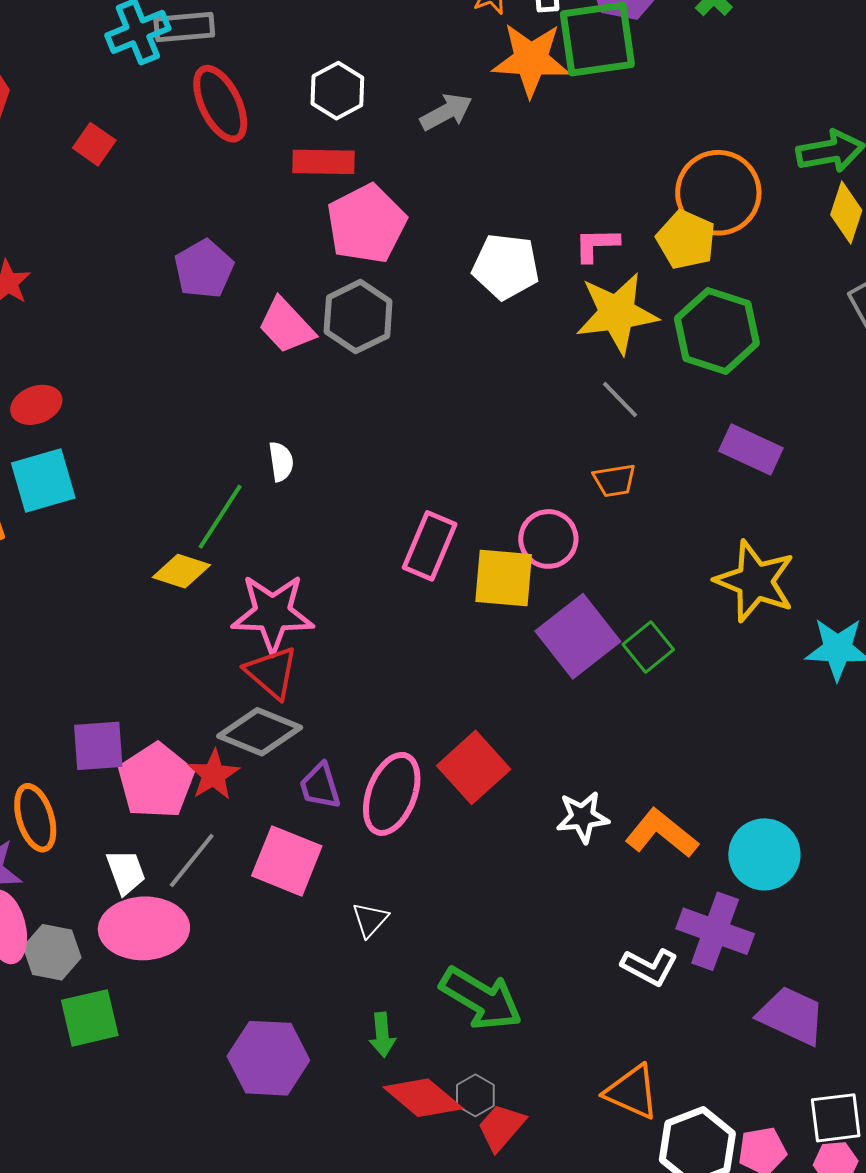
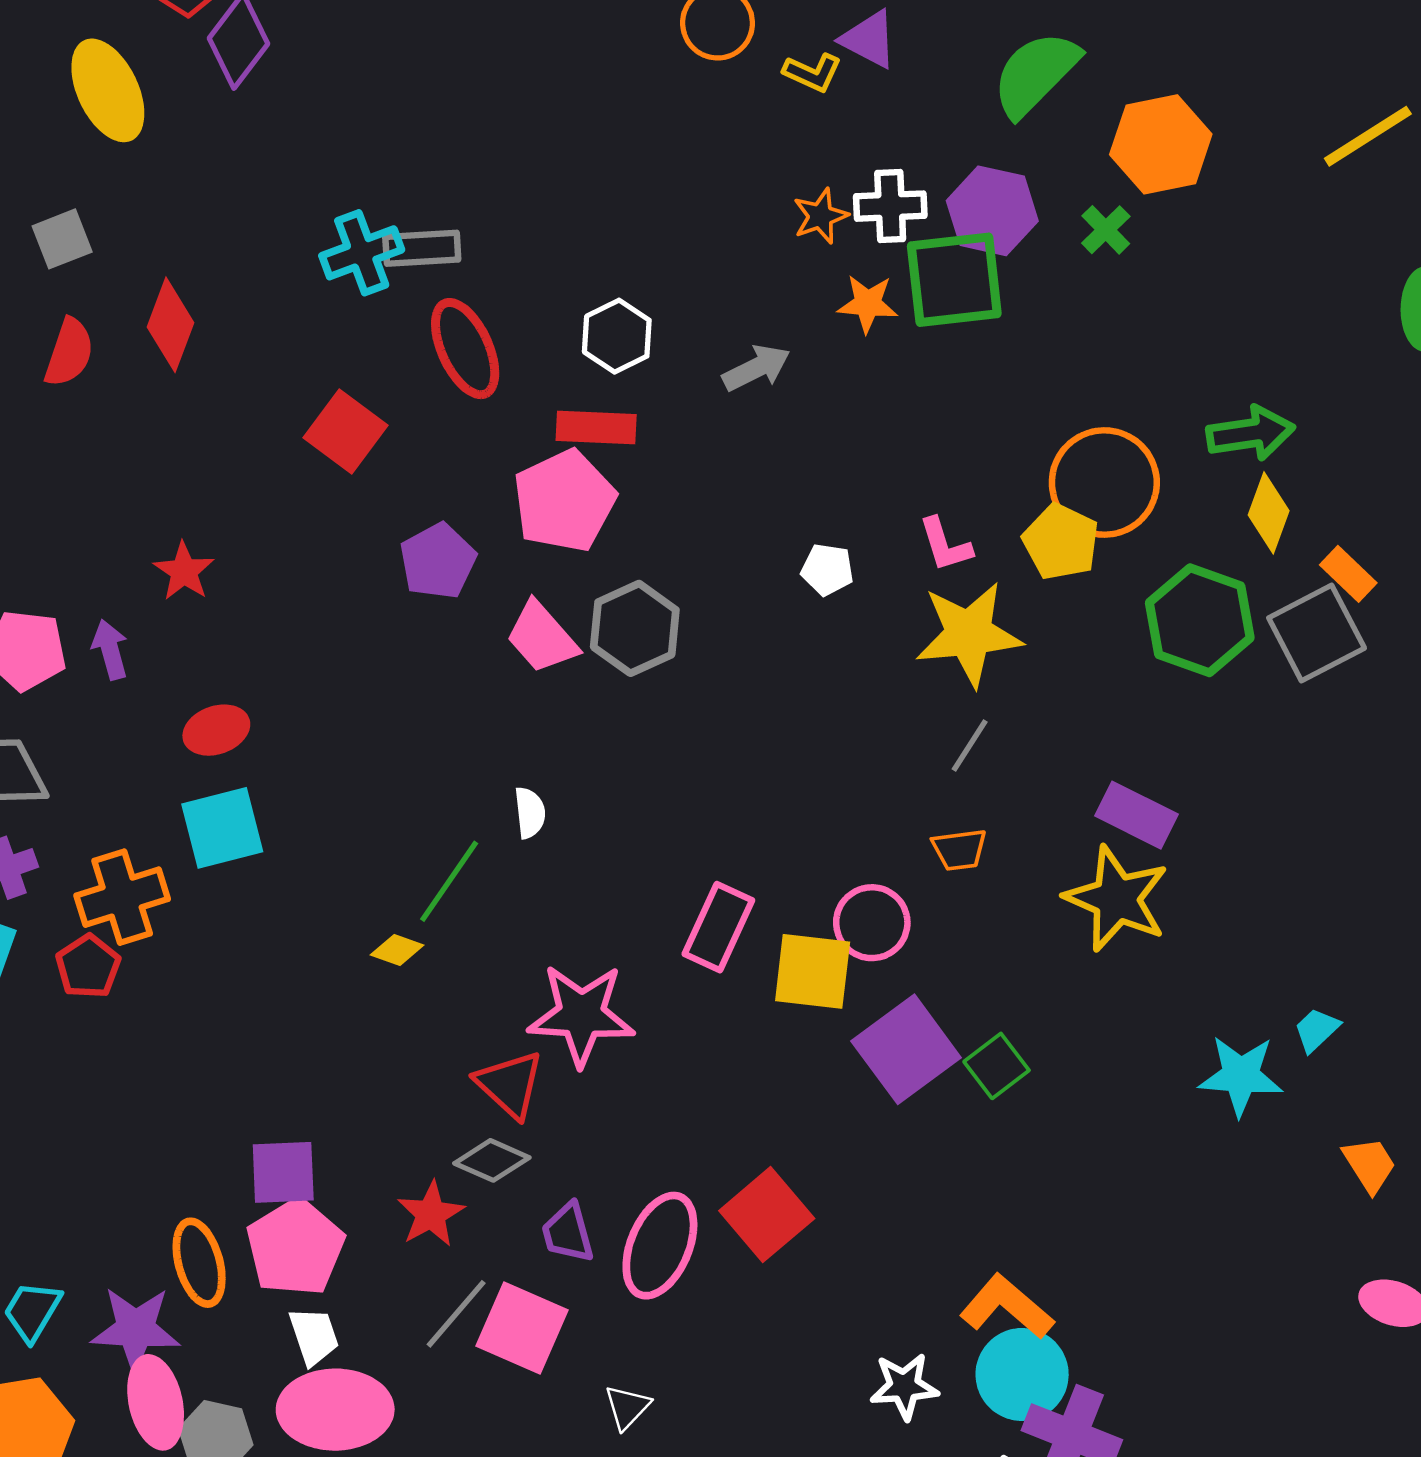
orange star: (531, 60) -> (868, 304), size x0.6
red square: (94, 144) -> (345, 431), moved, size x1.5
pink pentagon: (366, 224) -> (564, 501), moved
pink L-shape: (597, 245) -> (945, 545), turned -108
white pentagon: (506, 266) -> (827, 569), size x0.6
green hexagon: (717, 331) -> (1200, 620), moved
gray line: (620, 400) -> (970, 746), turned 75
yellow diamond: (181, 571) -> (397, 950), size x0.7
yellow star: (755, 581) -> (1117, 899), moved
pink star: (273, 613) -> (581, 1015), moved
gray diamond: (260, 732) -> (492, 1160), size x0.7
pink pentagon: (156, 781) -> (295, 1247), moved
white star: (583, 817) -> (904, 1386), moved
cyan circle: (764, 854) -> (1022, 1374), moved
gray line: (192, 860) -> (456, 1314), moved

